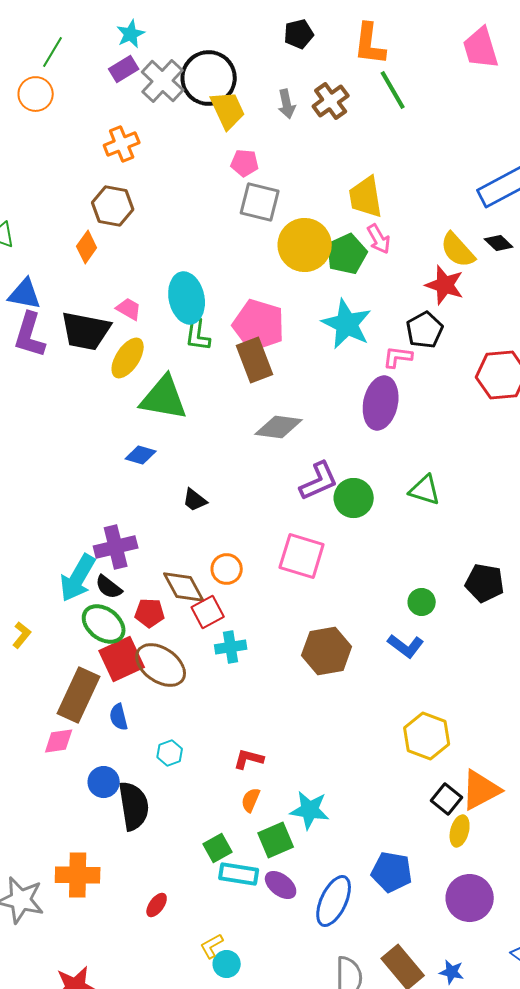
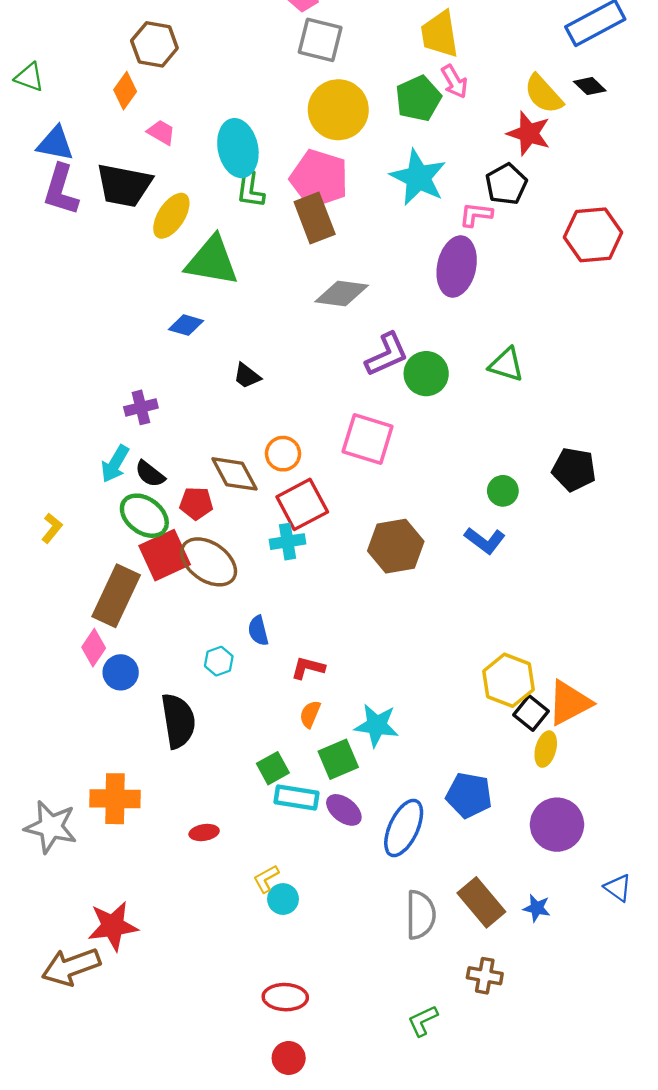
yellow circle: (305, 245) -> (338, 110), moved
pink trapezoid: (129, 309) -> (161, 132), moved
purple cross: (116, 547) -> (141, 407), moved, size x0.7
cyan arrow: (78, 578) -> (115, 464), size x0.7
red square: (208, 612) -> (302, 504), moved, size x1.4
blue semicircle: (119, 717) -> (258, 631), moved
yellow hexagon: (427, 736) -> (508, 680), moved
pink diamond: (59, 741) -> (94, 648), turned -48
blue circle: (104, 782) -> (121, 672), moved
red ellipse: (157, 905) -> (204, 832), turned 45

